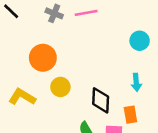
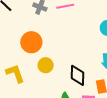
yellow L-shape: (22, 97) -> (15, 73), turned 40

